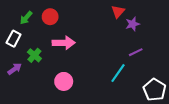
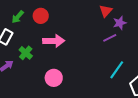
purple line: (136, 52) -> (110, 38), moved
cyan line: (118, 73) -> (117, 70), moved

